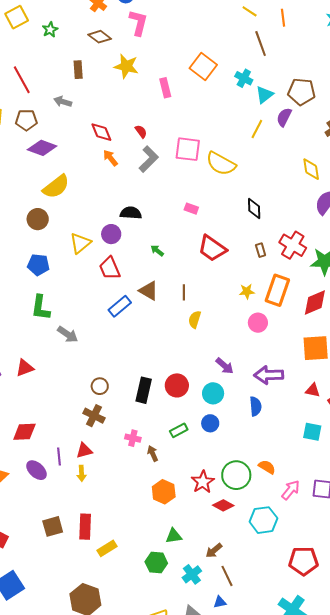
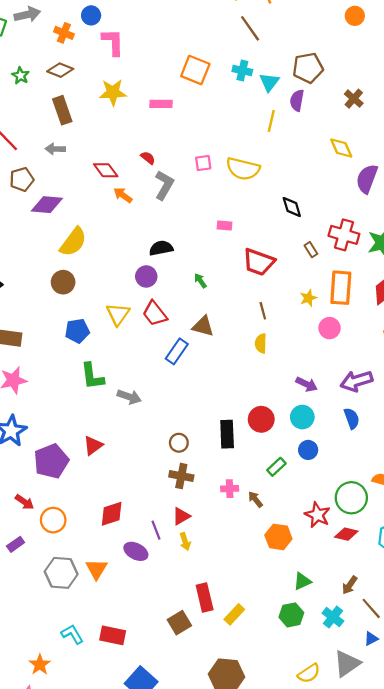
brown diamond: (100, 37) -> (60, 70), moved
brown rectangle: (78, 70) -> (62, 110), size x1.4
pink rectangle: (165, 88) -> (161, 104), turned -60
pink square: (188, 149) -> (203, 163), size x0.6
yellow triangle: (80, 243) -> (118, 314), moved
green arrow: (157, 251) -> (200, 281), turned 32
brown line: (184, 292) -> (263, 311), moved
brown square: (53, 526) -> (179, 623), moved

